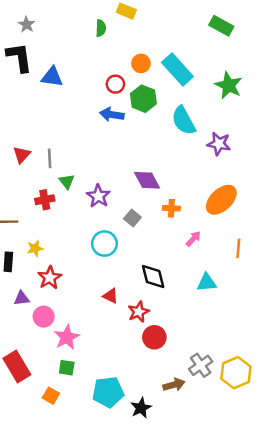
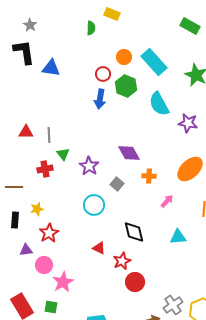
blue arrow: (112, 115) -> (100, 99), turned -90
red triangle: (22, 155) -> (26, 132), turned 49
green square: (67, 368) -> (51, 307), moved

